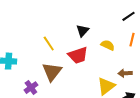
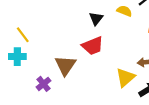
yellow line: (49, 44) -> (23, 35), moved
yellow semicircle: (108, 45) -> (124, 11), moved

